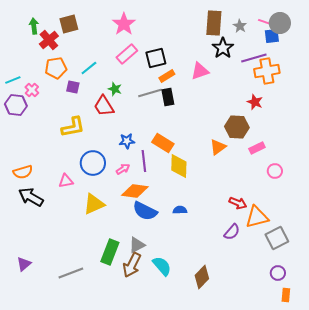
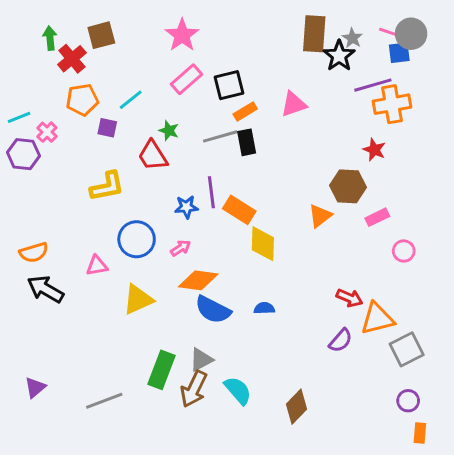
black star: (223, 48) -> (339, 56), moved
purple line: (144, 161) -> (211, 192), moved

